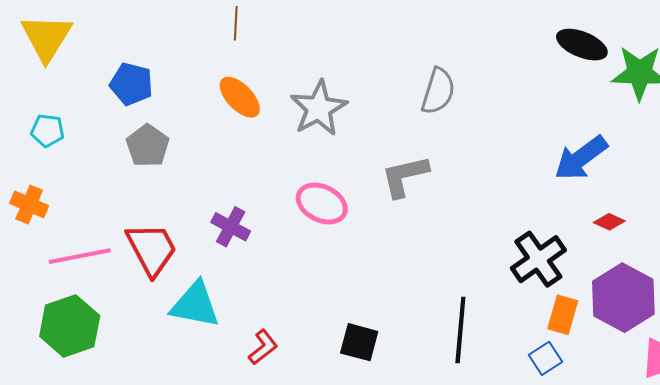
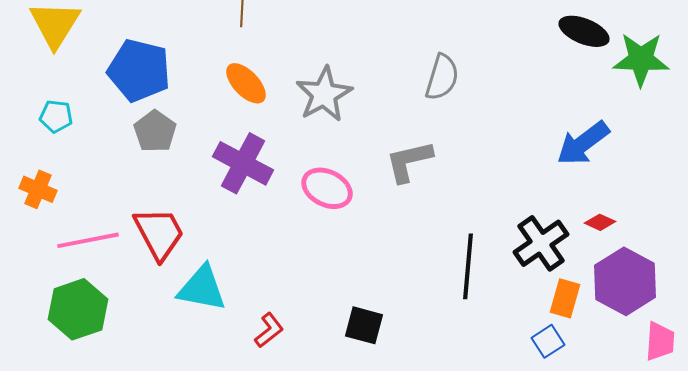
blue pentagon: (131, 84) -> (139, 70), size x1.5
red diamond: (609, 222) -> (600, 222), moved
purple cross: (231, 227) -> (243, 163), moved, size x1.5
black line: (460, 330) -> (468, 266), moved

